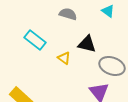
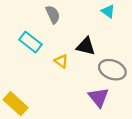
gray semicircle: (68, 14) -> (53, 14), moved, turned 48

